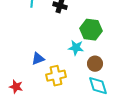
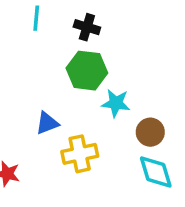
green hexagon: (91, 30) -> (87, 71), moved

